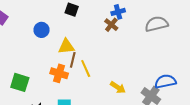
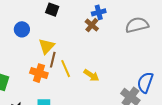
yellow triangle: (66, 46) -> (47, 46), turned -42
blue semicircle: (165, 81) -> (145, 82), turned -60
yellow arrow: (118, 87) -> (91, 75), moved

